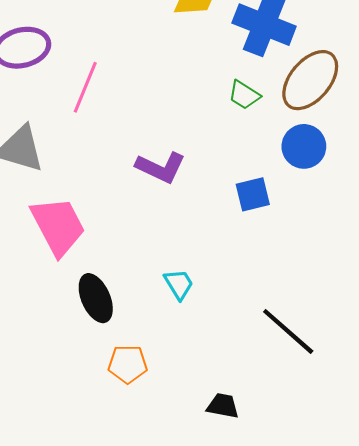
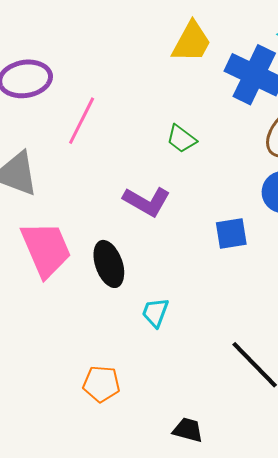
green trapezoid: (244, 95) -> (181, 139), moved
cyan trapezoid: (179, 284) -> (155, 313), turned -132
black ellipse: (96, 298) -> (109, 264), moved

